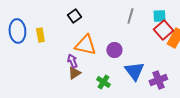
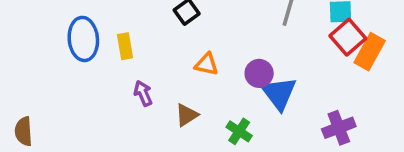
orange triangle: (85, 45) -> (207, 64), size x0.6
purple arrow: (72, 61) -> (143, 93), moved
blue triangle: (134, 71) -> (279, 93), moved

